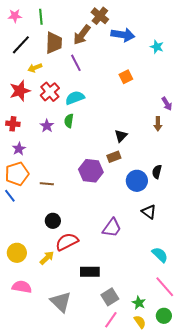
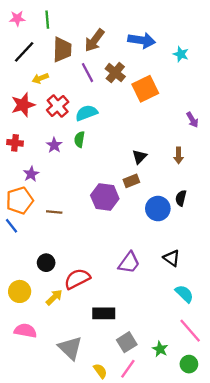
brown cross: (100, 16) -> (115, 73), moved
orange square: (126, 77) -> (145, 89), size x1.6
brown arrow: (158, 124) -> (179, 156), moved
purple star: (19, 149) -> (31, 174), moved
black triangle: (149, 212) -> (172, 258), moved
black circle: (53, 221) -> (46, 263), moved
yellow semicircle: (140, 322) -> (100, 371), moved

